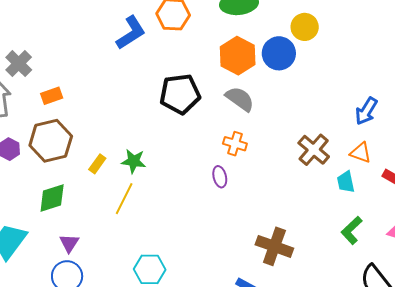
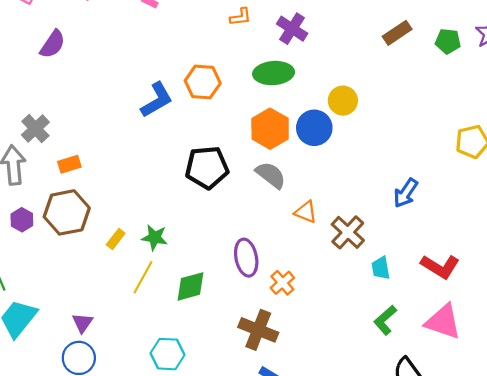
orange cross: (235, 144) -> (282, 283), moved, turned 30
orange triangle: (361, 153) -> (306, 212), moved
purple ellipse: (220, 177) -> (246, 258), size x1.6
green diamond: (52, 198) -> (191, 286), moved
brown cross: (274, 246) -> (258, 330), moved

